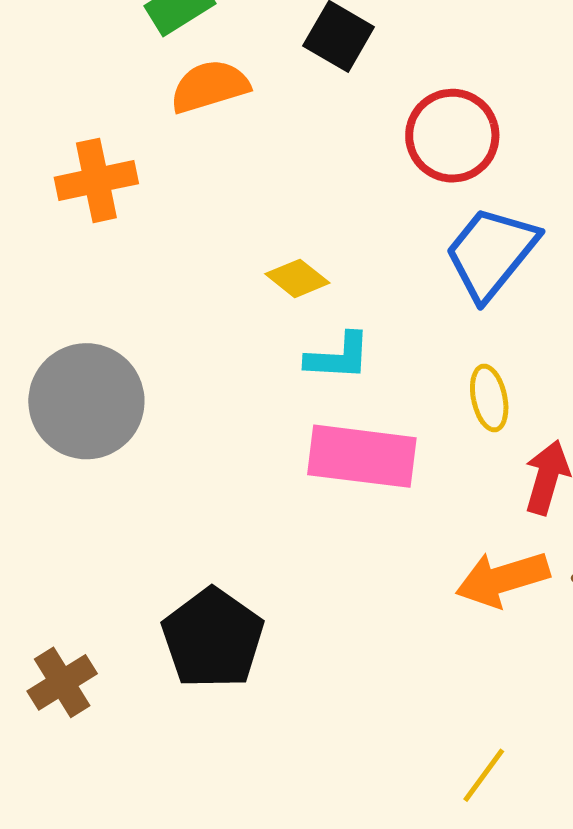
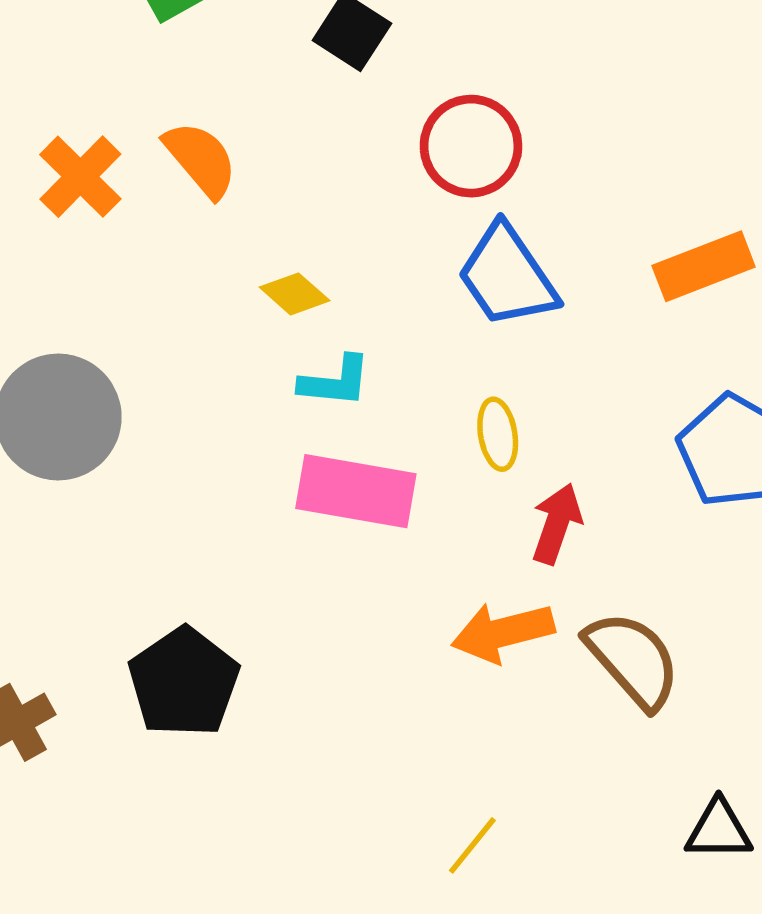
orange semicircle: (210, 86) -> (201, 159), moved, turned 64
orange cross: (96, 180) -> (80, 177), turned -36
blue trapezoid: (491, 253) -> (507, 276), turned -76

